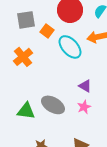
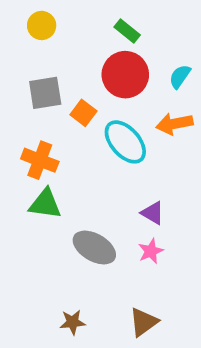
orange cross: (23, 57) -> (40, 160), turned -30
green triangle: (26, 111) -> (45, 204), moved

